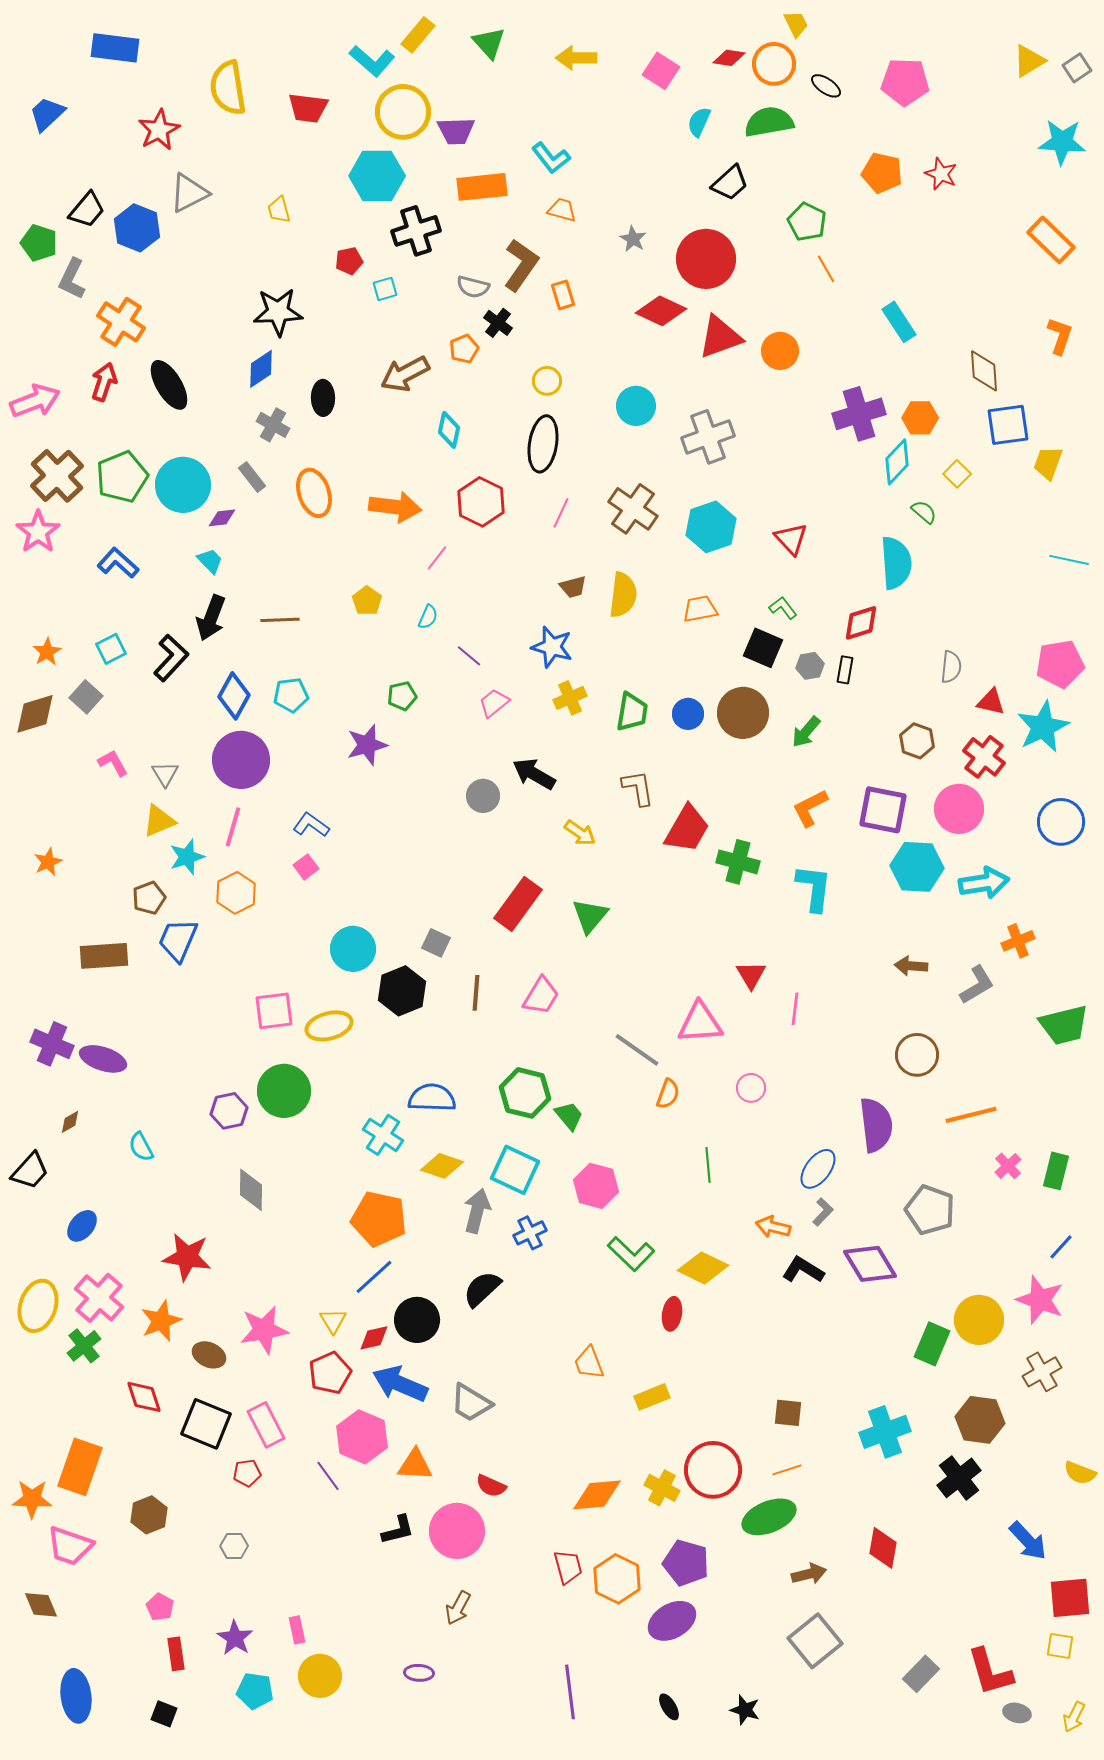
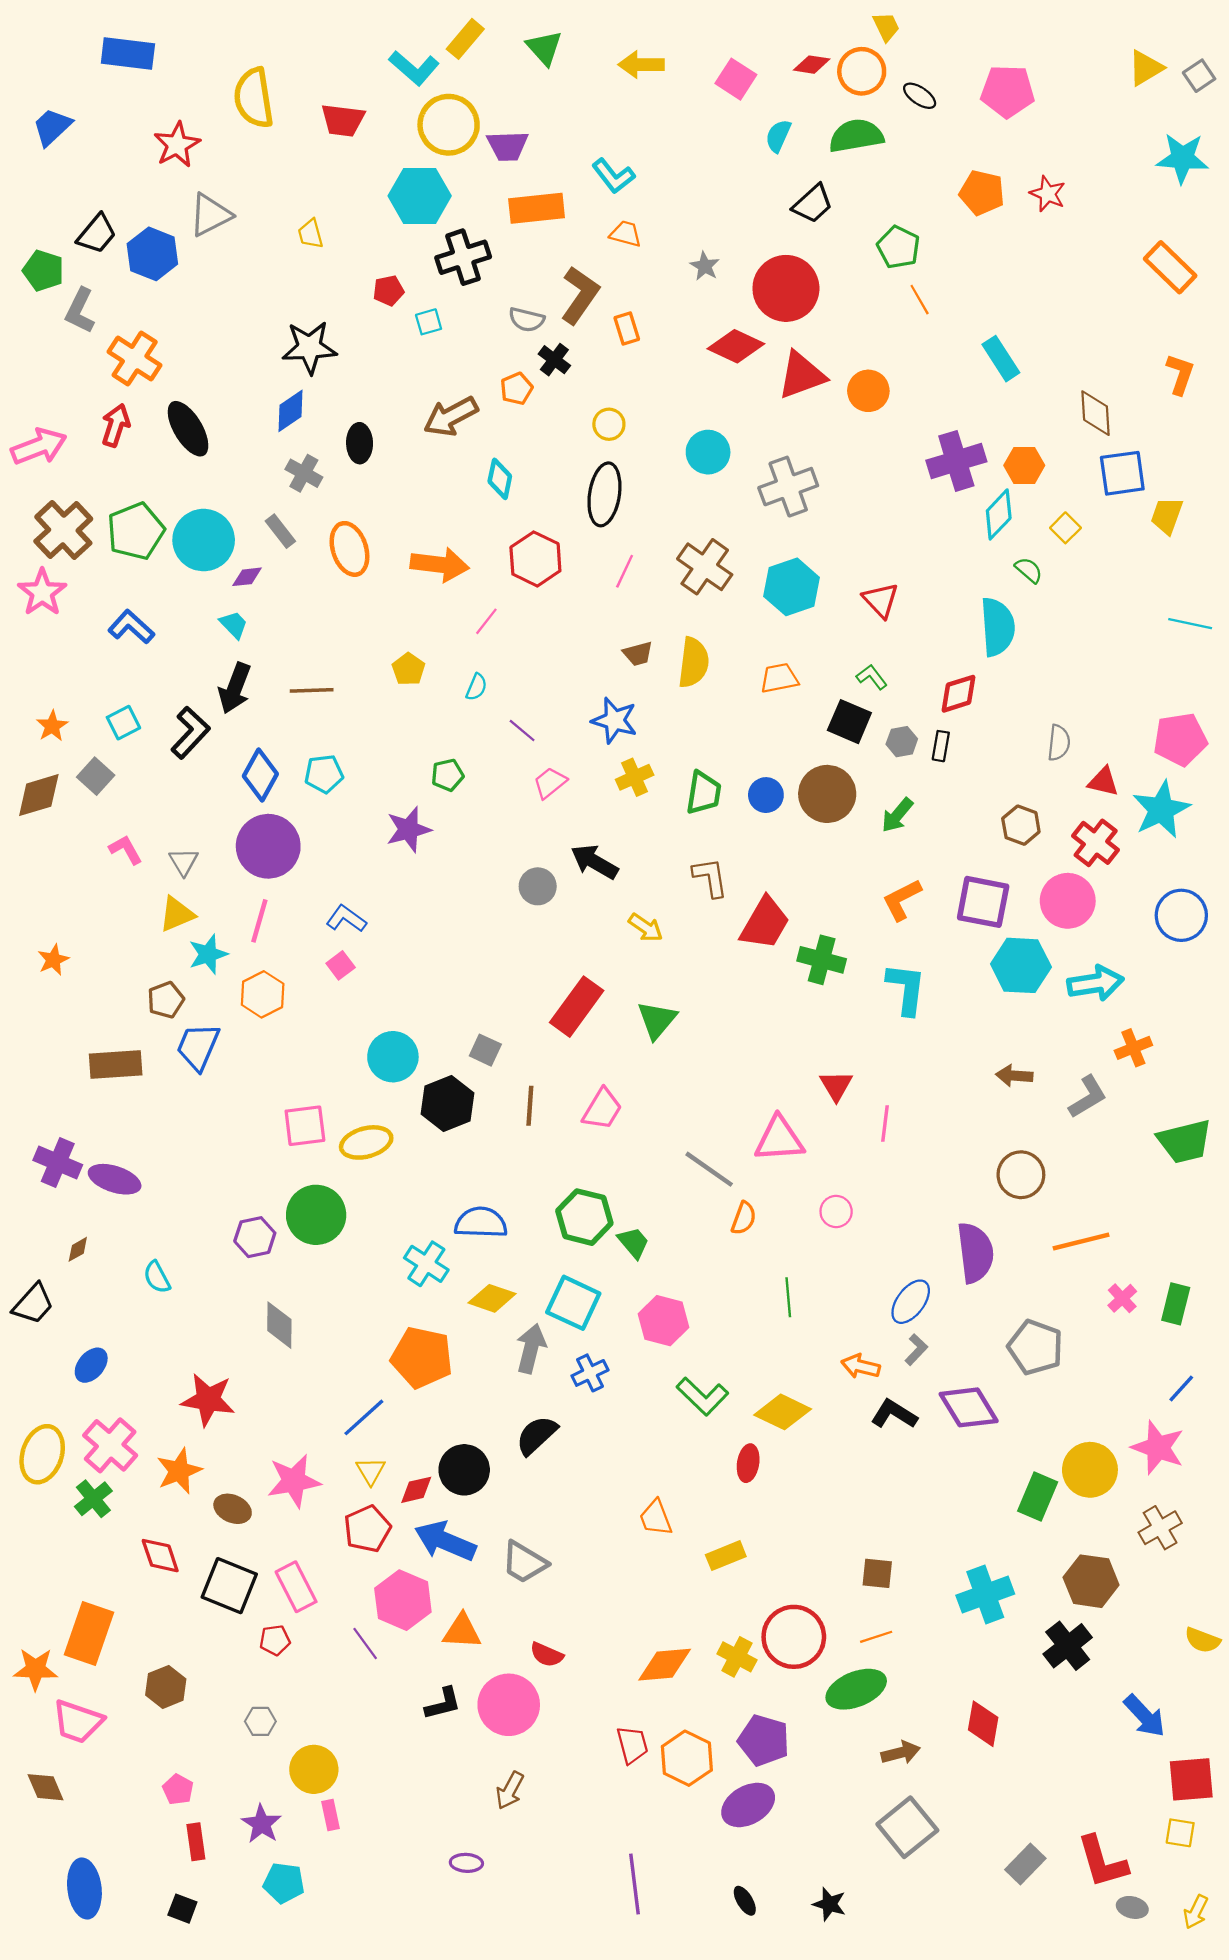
blue line: (374, 1277) -> (364, 1417), moved
yellow circle: (320, 1676) -> (314, 1769), moved

